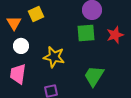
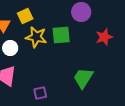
green square: (86, 33) -> (61, 35), moved
yellow star: (54, 57) -> (36, 37), moved

